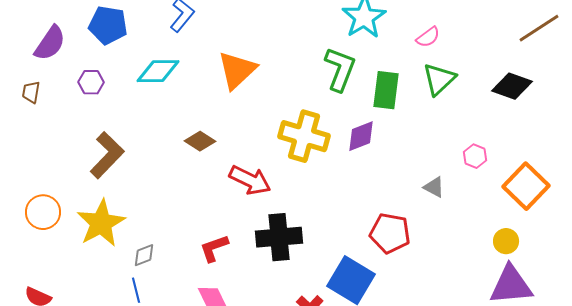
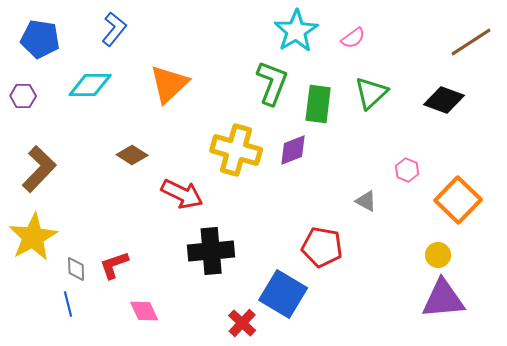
pink semicircle: (428, 37) -> (353, 38), moved
red L-shape: (214, 248) -> (114, 265), moved
gray diamond: (144, 255) -> (76, 269), turned -70

